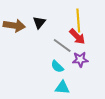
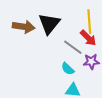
black triangle: (39, 23) -> (49, 24), size x1.6

